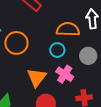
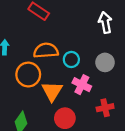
orange semicircle: (68, 29) -> (46, 51), moved
orange circle: (16, 43) -> (28, 75), moved

